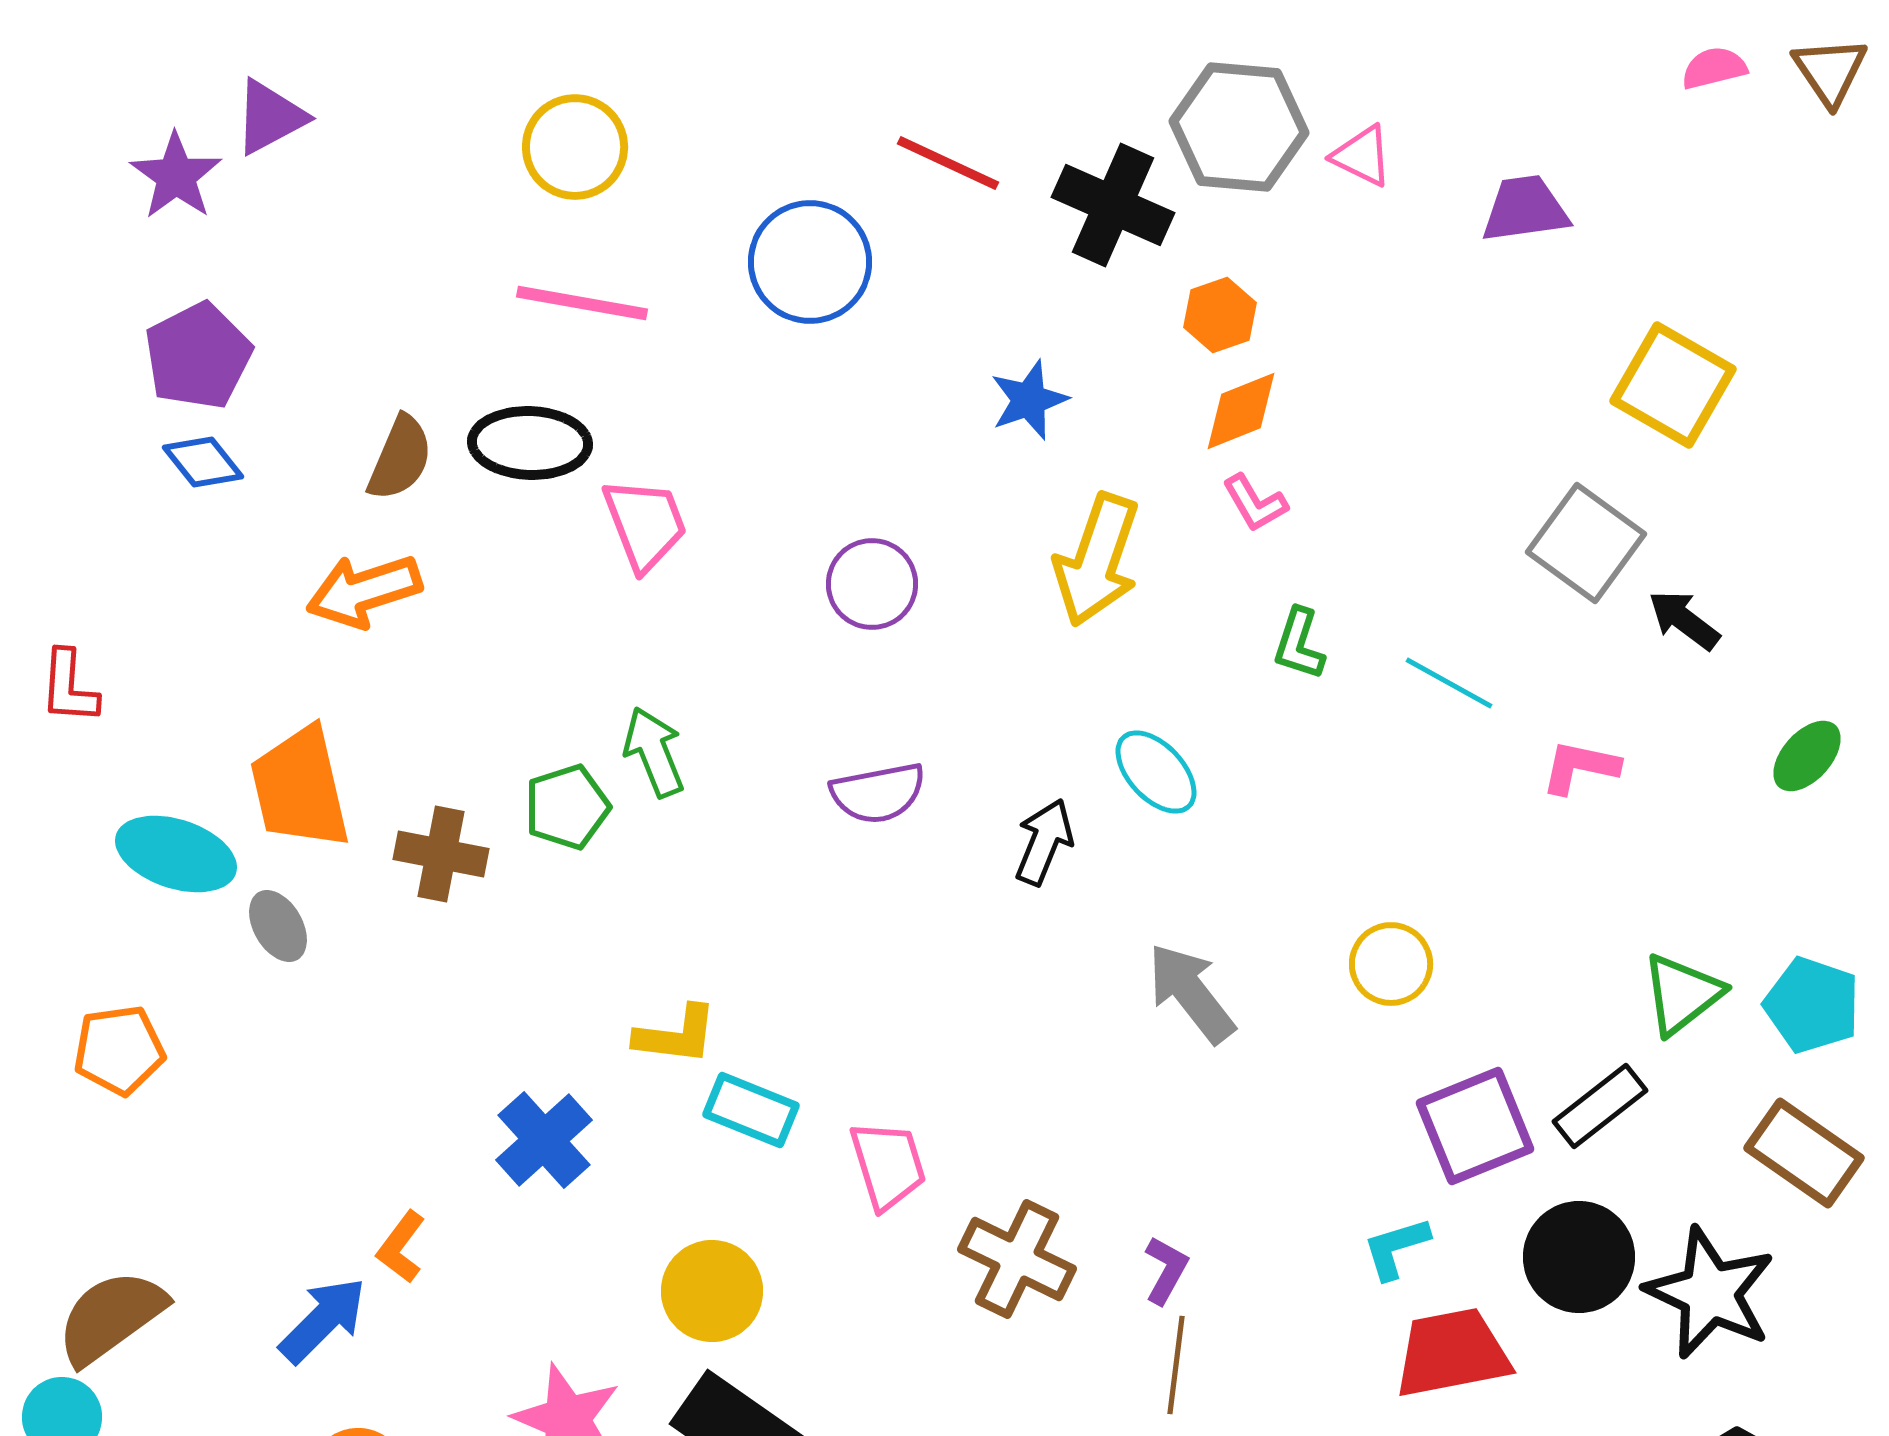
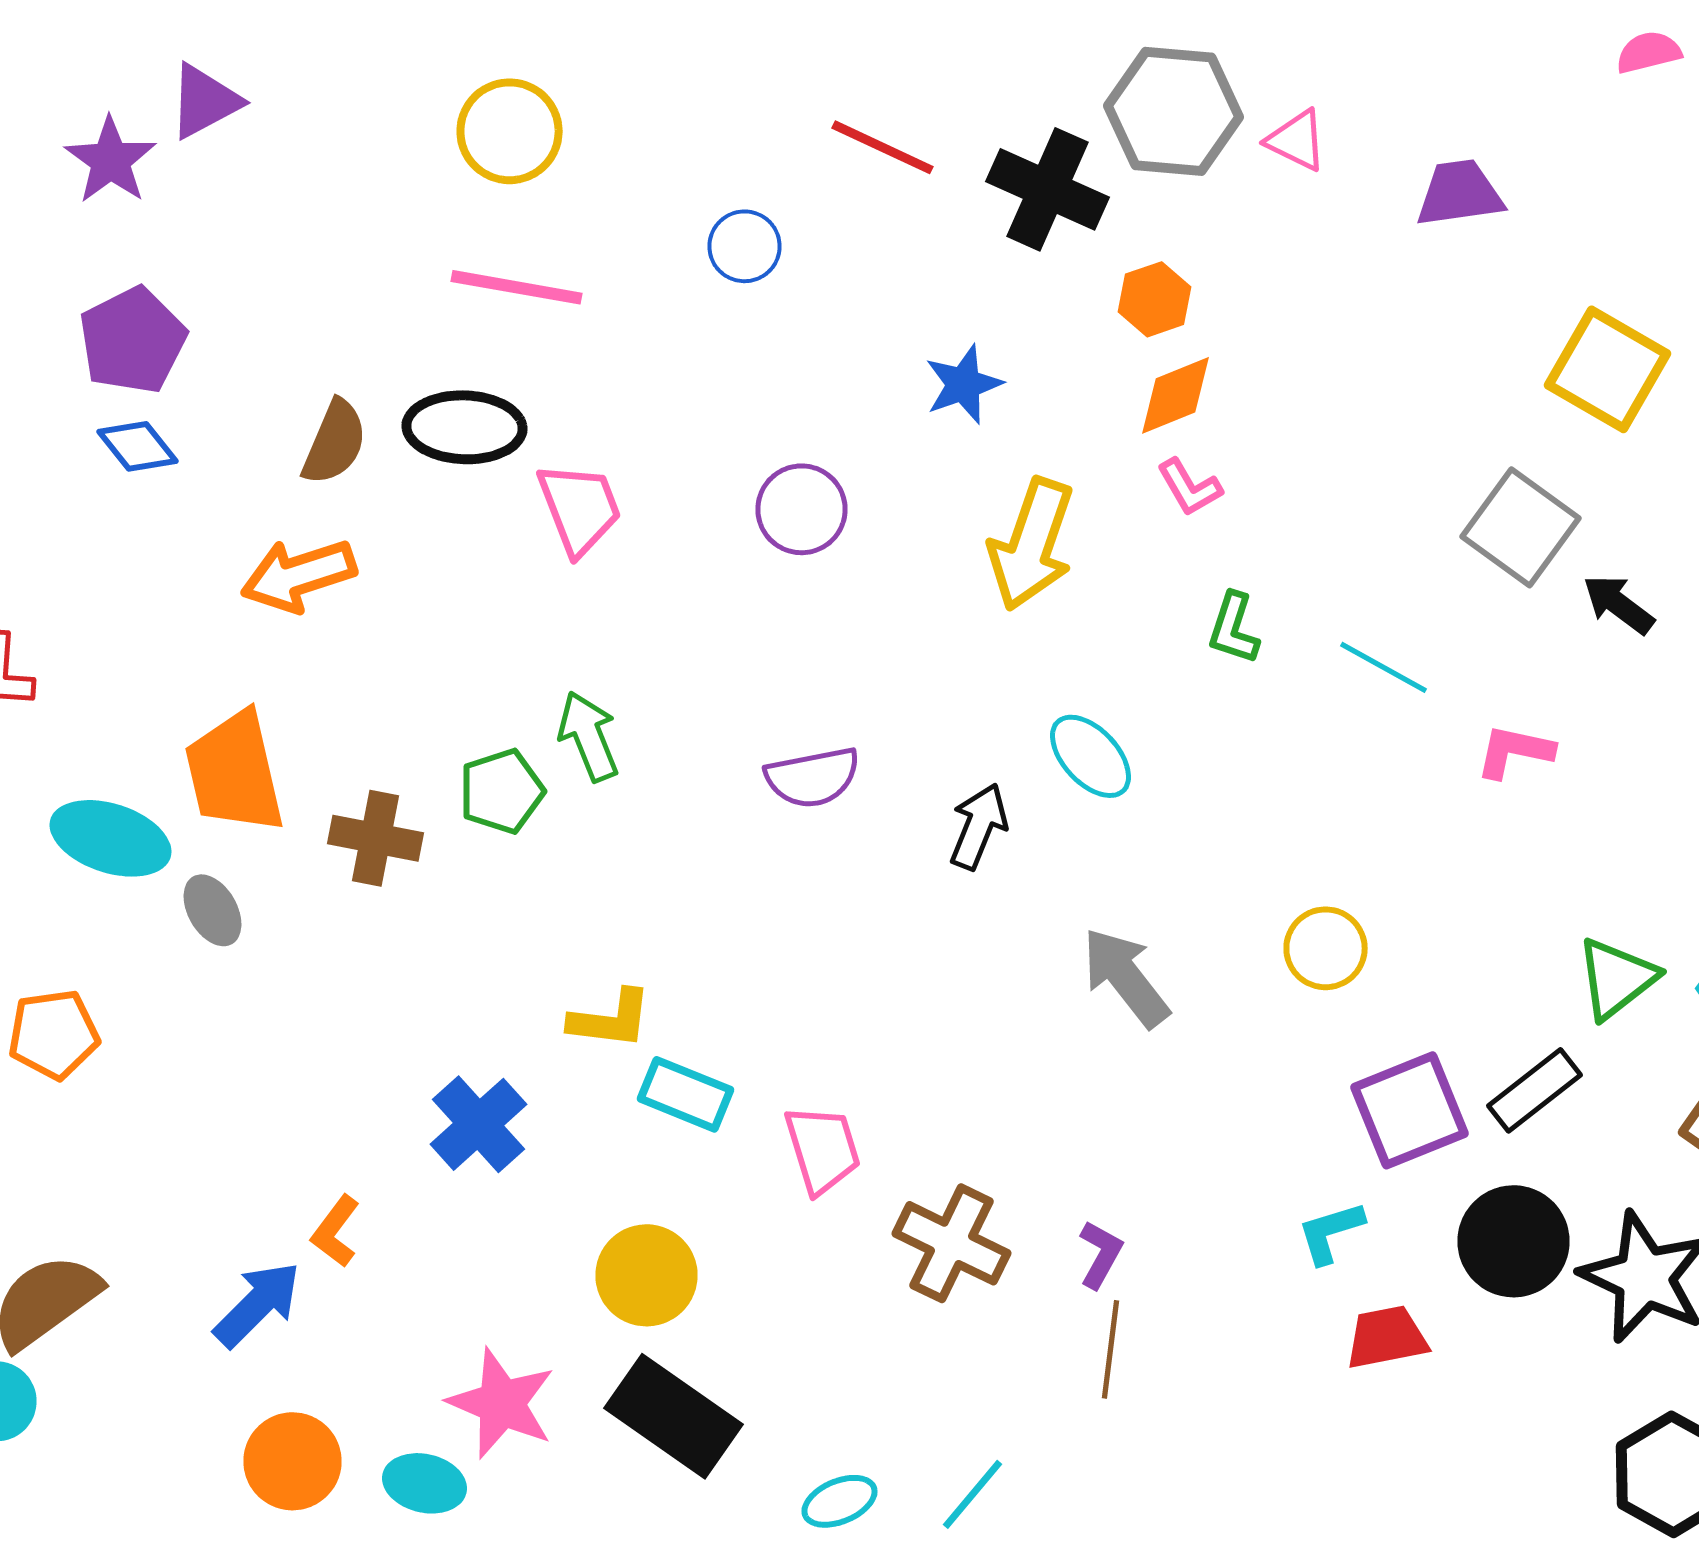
blue circle: (810, 262) -> (744, 246), size x0.6
purple circle: (872, 584) -> (802, 509), moved
red trapezoid: (1452, 1353) -> (1386, 1337), size x0.7

